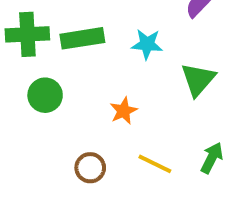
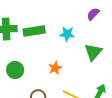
green circle: (45, 95) -> (15, 70), moved

